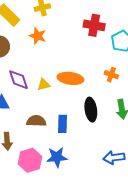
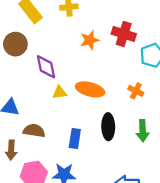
orange star: (38, 36) -> (90, 40), moved, turned 30
purple diamond: (18, 80) -> (46, 67), moved
brown semicircle: (36, 121) -> (34, 131), moved

